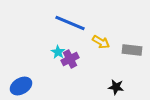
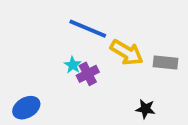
yellow arrow: (101, 42) -> (127, 52), size x1.5

